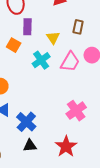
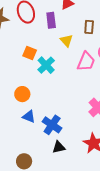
purple rectangle: (27, 27) -> (51, 20), moved
cyan cross: (41, 60) -> (46, 65), moved

